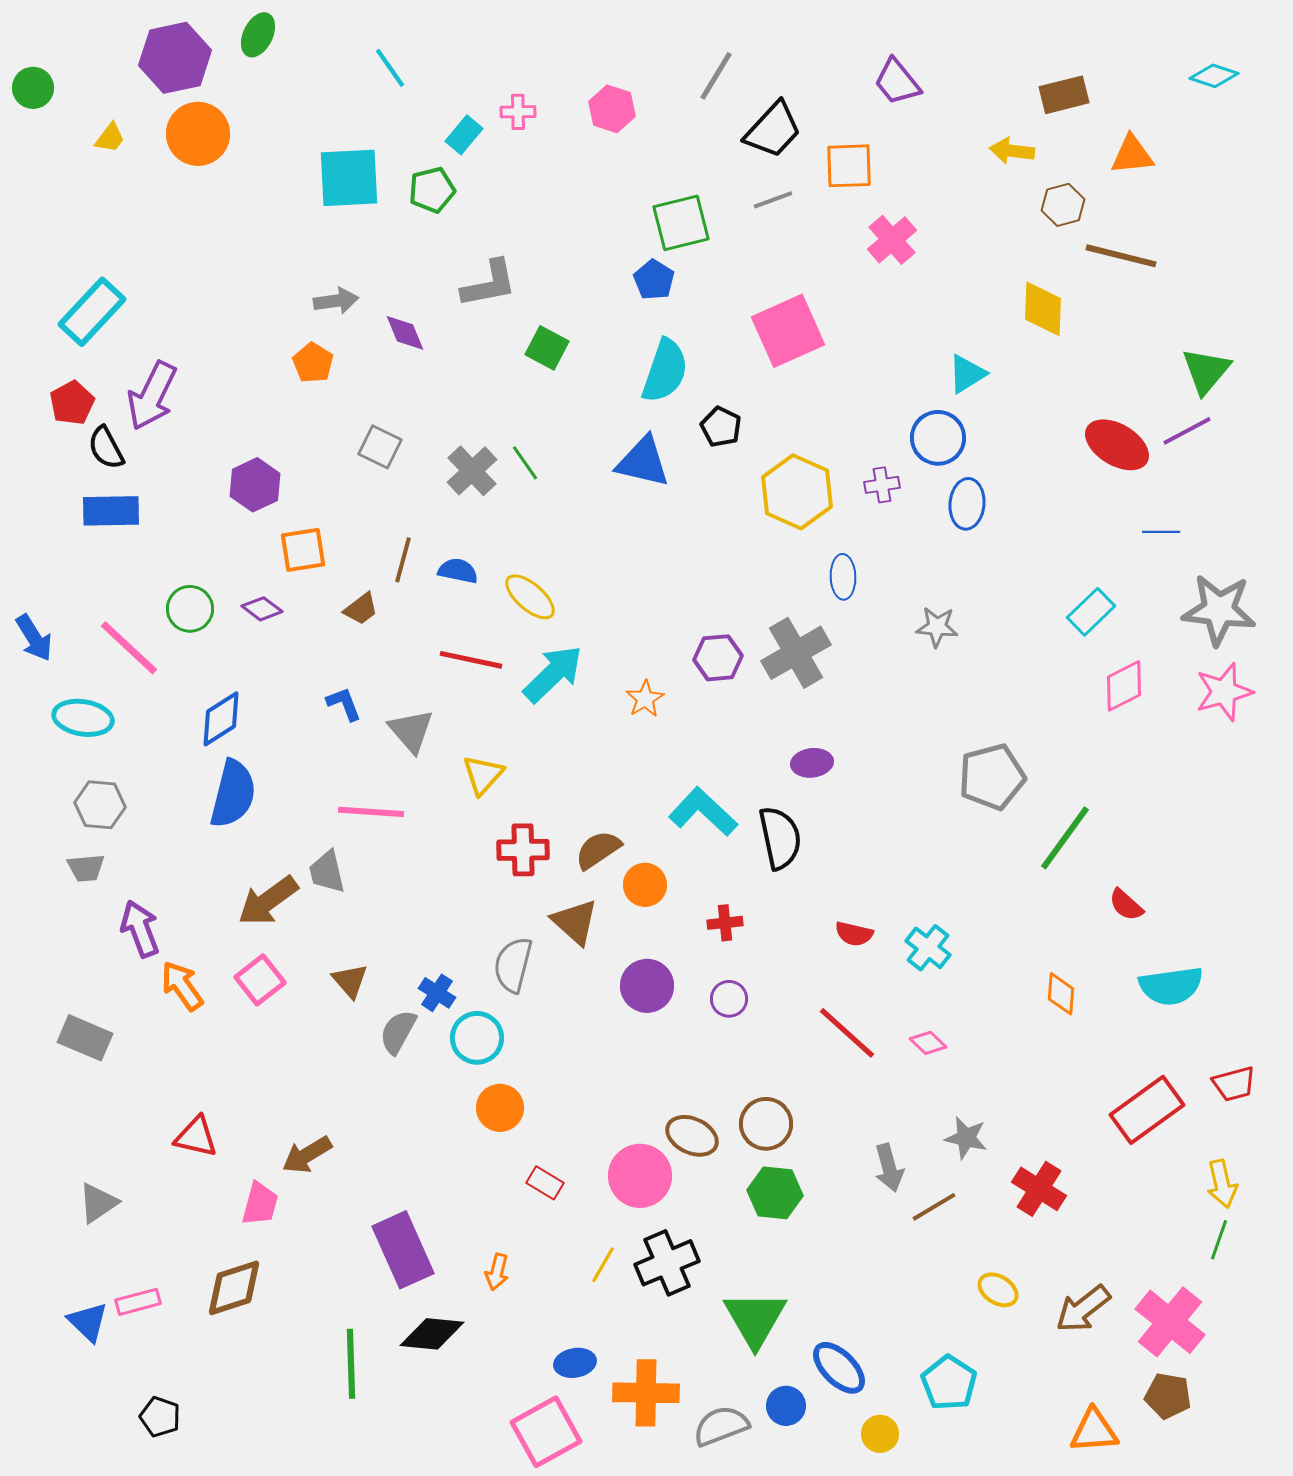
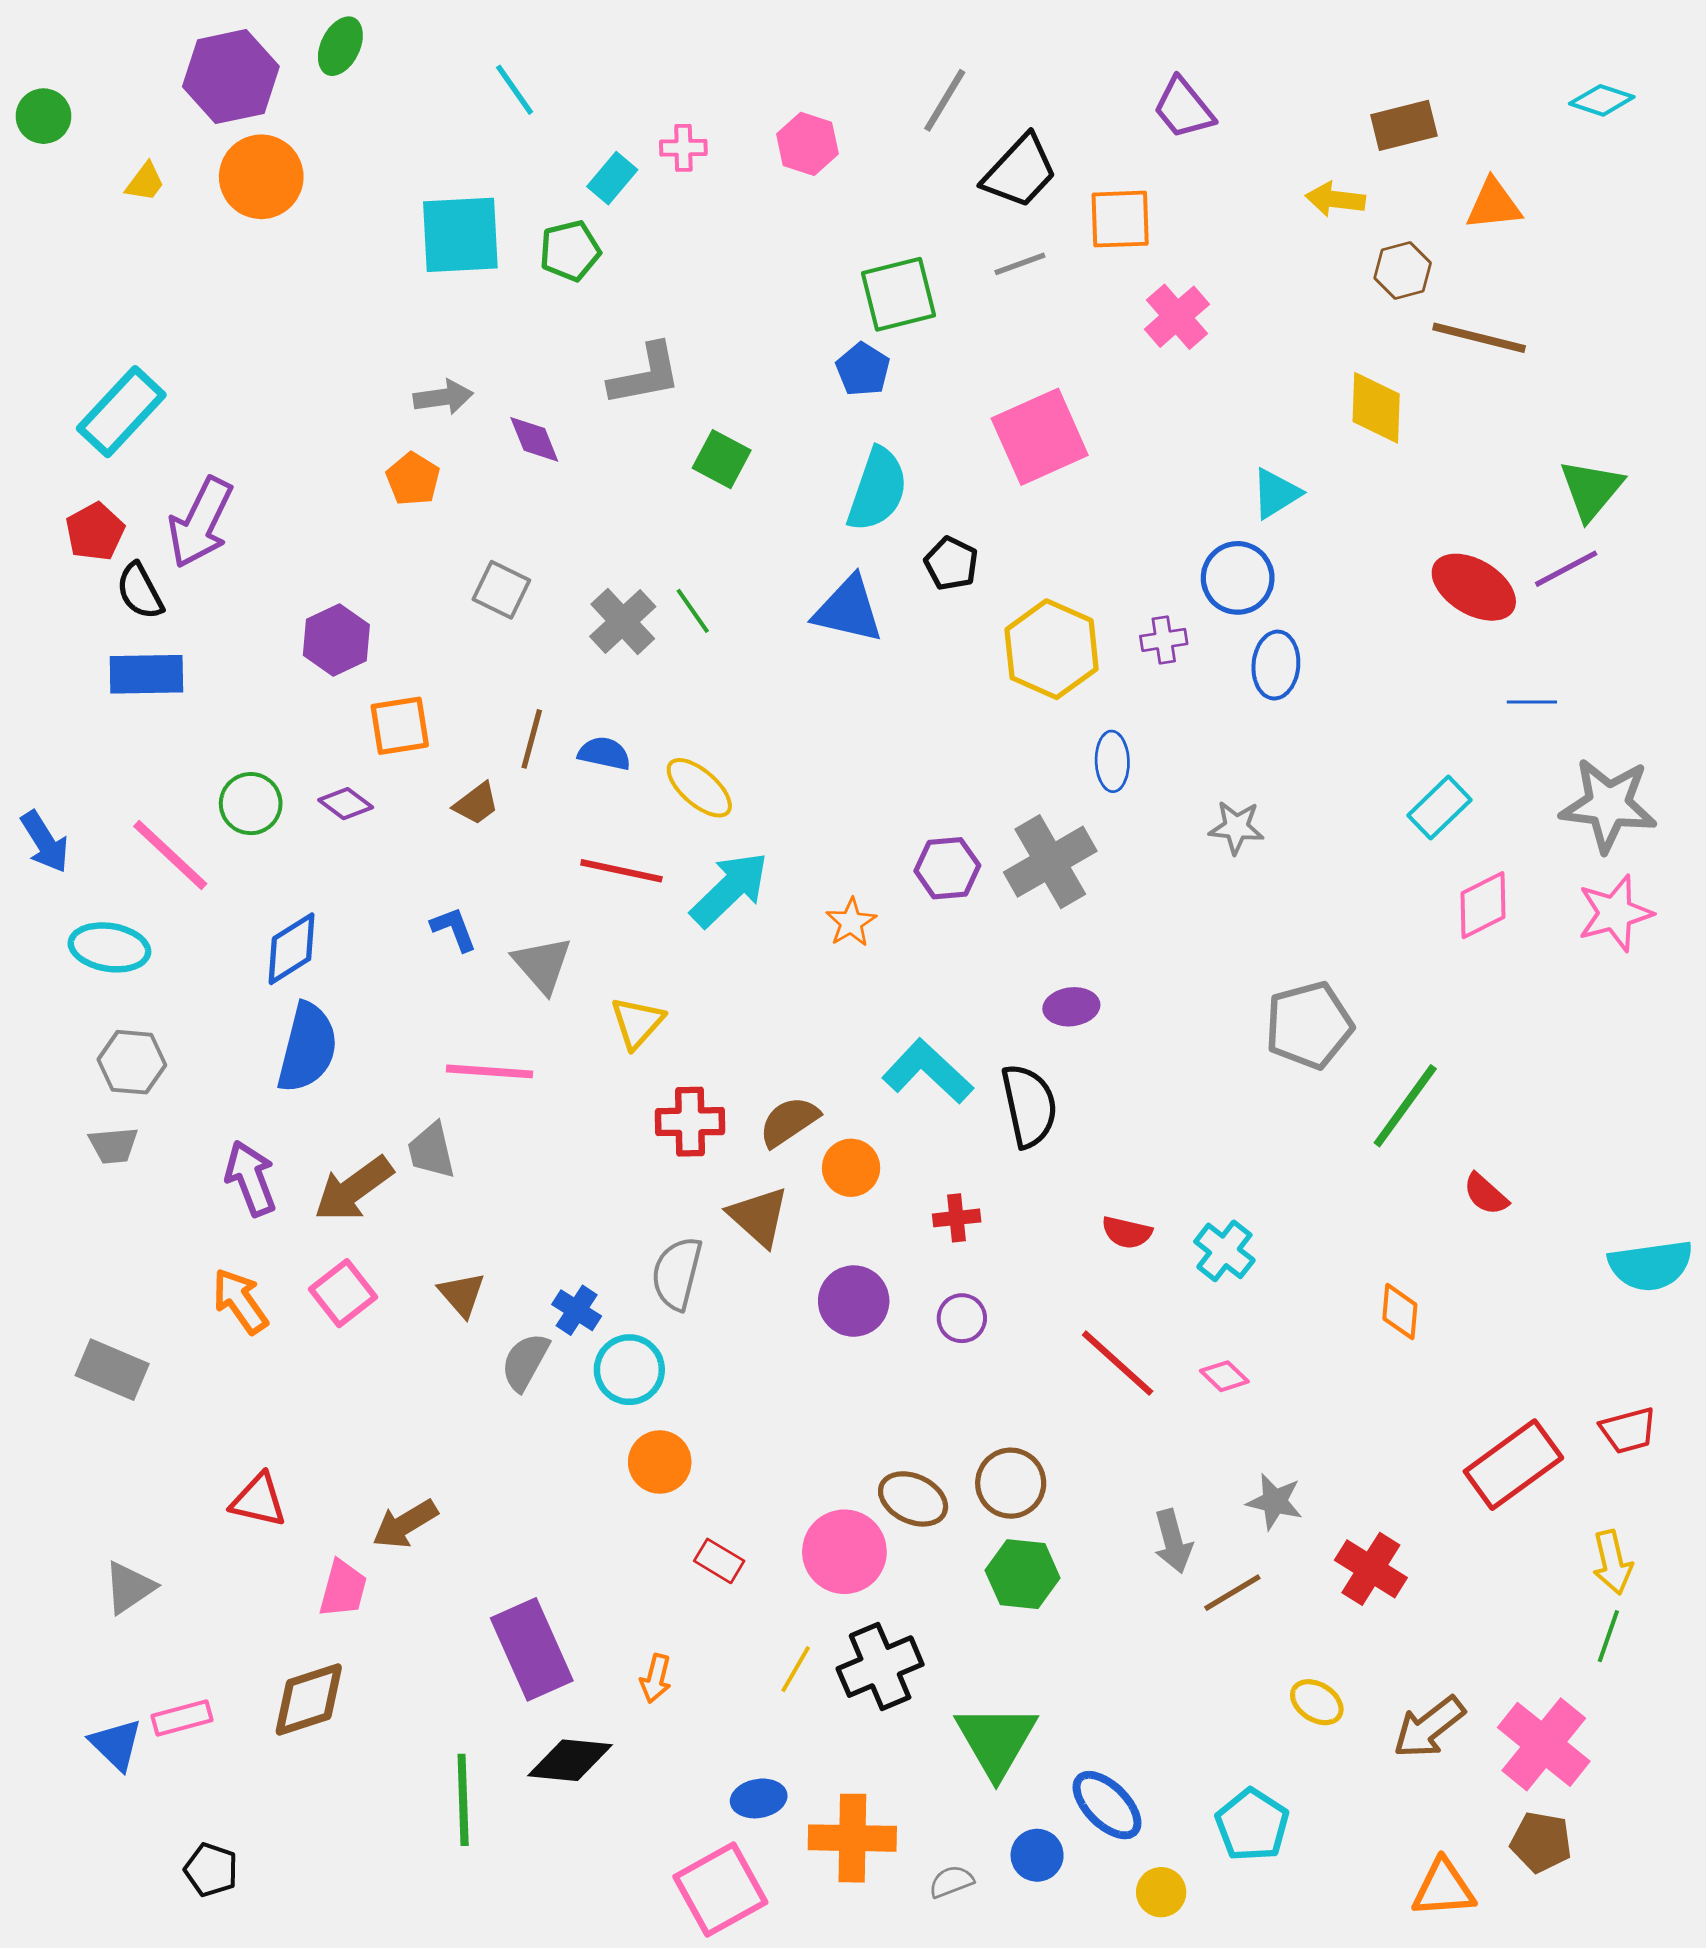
purple arrow: (140, 929) -> (251, 1178), moved
cyan semicircle: (1171, 986) -> (1651, 1265), moved
gray semicircle: (721, 1426) -> (951, 1882), size x0.6

